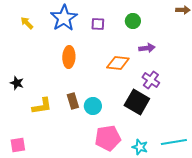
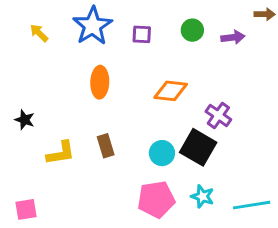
purple arrow: (147, 48) -> (233, 37), moved
cyan circle: (93, 106) -> (162, 153), moved
cyan star: (140, 147) -> (202, 196), moved

